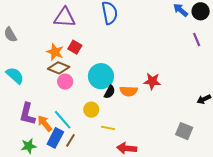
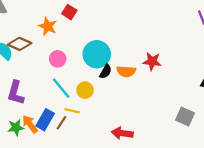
red square: (75, 47) -> (69, 12), moved
brown diamond: (59, 68) -> (20, 44), moved
cyan line: (63, 120) -> (61, 88), moved
orange arrow: (45, 123) -> (30, 124), moved
yellow line: (108, 128) -> (72, 111), moved

